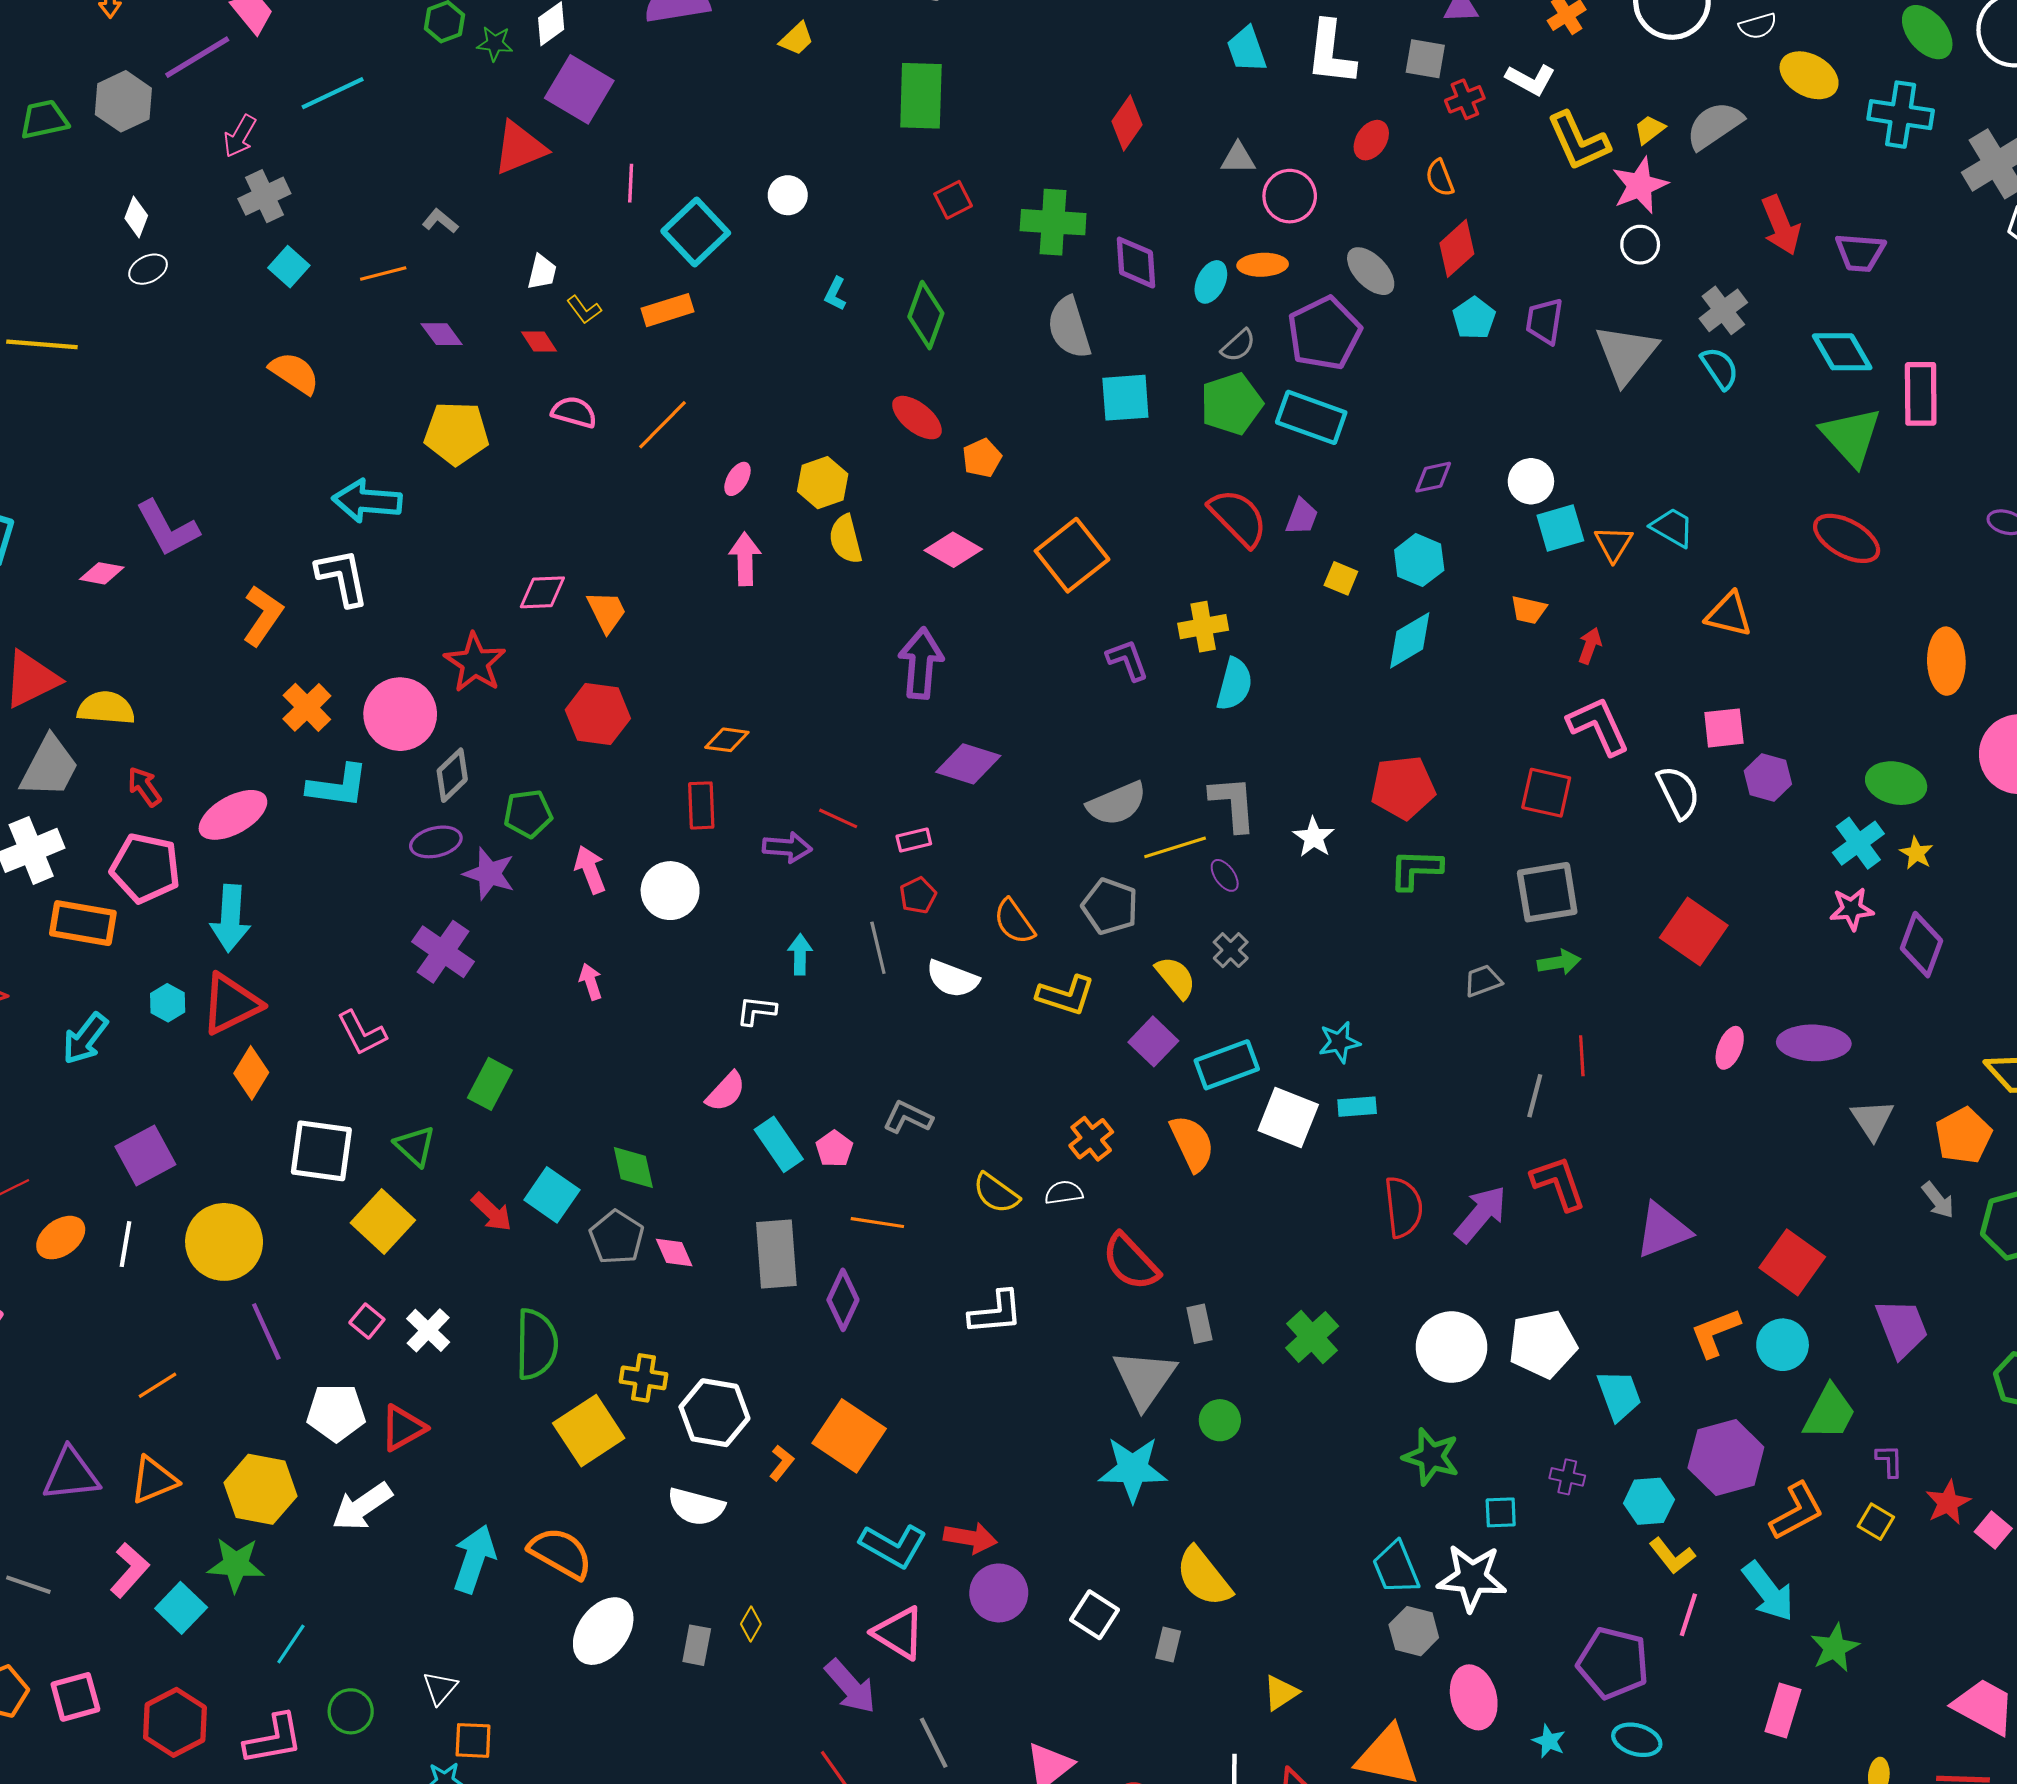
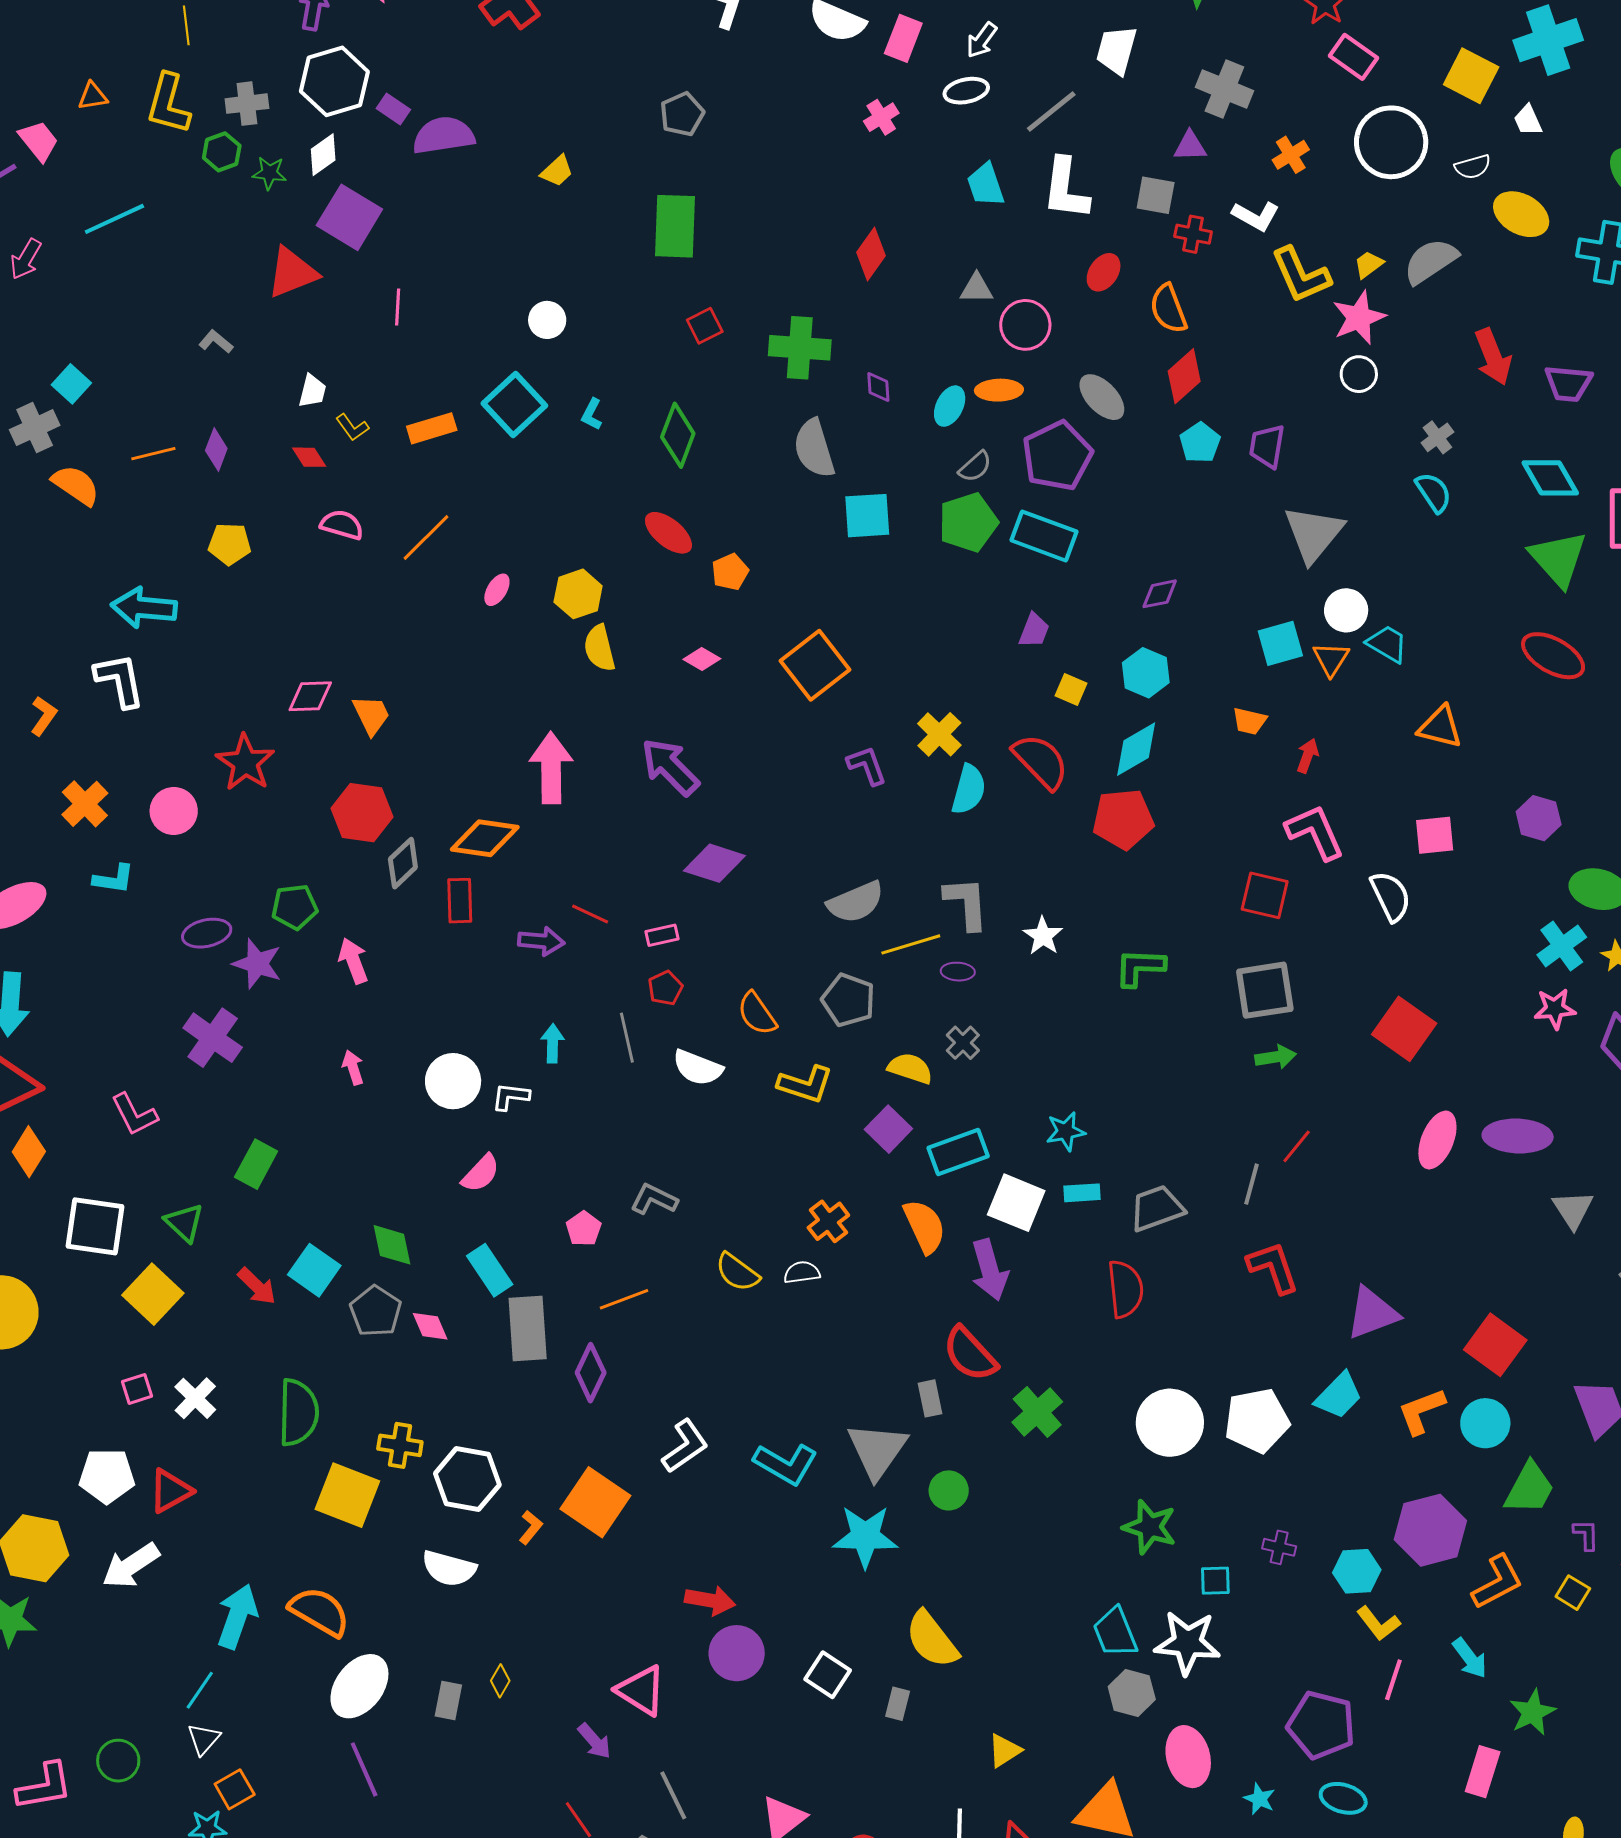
red cross: (1465, 99) -> (1193, 234), turned 33
orange semicircle: (1440, 178) -> (1168, 309), size x1.4
gray cross: (264, 196) -> (35, 428), moved
cyan square: (696, 232) -> (514, 404), moved
purple diamond: (1136, 263) -> (878, 387), size x0.6
orange line: (383, 273) -> (153, 454), moved
gray cross: (1723, 310) -> (1437, 437), size x0.7
purple diamond: (442, 334) -> (216, 449), turned 57
gray triangle: (1626, 354) -> (1313, 534), moved
yellow pentagon: (456, 433) -> (230, 544), size x0.7
white circle: (1531, 481) -> (1346, 610), moved
red semicircle: (1238, 518) -> (1041, 761), moved
pink diamond: (953, 550) -> (702, 659), size x0.7
pink arrow: (745, 559) -> (551, 768), moved, size x1.4
orange L-shape: (263, 616) -> (44, 716), size x0.7
yellow cross: (1203, 627) -> (939, 734), turned -36
purple arrow: (921, 663) -> (670, 767), turned -50
pink circle: (400, 714) -> (174, 811), size x0.7
orange diamond: (727, 740) -> (485, 838), size x1.6
gray diamond: (452, 775) -> (403, 863), moved
purple hexagon: (1768, 778) -> (1539, 818), moved
cyan L-shape: (338, 786) -> (114, 879), size x0.7
red pentagon: (1403, 788) -> (1123, 819), moved
purple ellipse: (1225, 875) -> (958, 972), turned -52
white circle: (670, 891) -> (453, 1081), moved
yellow semicircle: (1176, 977) -> (910, 1068), turned -33
gray trapezoid: (1483, 981) -> (1157, 1208), moved, size x1.5
pink ellipse: (1730, 1048) -> (1437, 1140), size x1.4
red line: (1582, 1056) -> (1297, 1146), turned 42
cyan rectangle: (779, 1144) -> (490, 1270), moved
purple arrow: (1481, 1214) -> (990, 1270), moved, turned 124
orange line: (877, 1223) -> (624, 1299), turned -30
red semicircle: (1131, 1262) -> (970, 1354), moved
white L-shape: (996, 1313) -> (685, 1446), moved, turned -30
pink square: (367, 1321) -> (137, 1389), turned 32
purple line: (266, 1331) -> (364, 1769), moved
cyan trapezoid: (1619, 1395) -> (1339, 1396), moved, turned 64
yellow square: (589, 1431) -> (347, 1495), turned -36
cyan L-shape: (893, 1546) -> (786, 1464), moved
cyan arrow: (1768, 1591) -> (1470, 1658), size x0.7
cyan line: (291, 1644) -> (200, 1690), moved
purple arrow: (850, 1686) -> (594, 1741), size x0.7
orange square: (473, 1740) -> (235, 1789), turned -33

